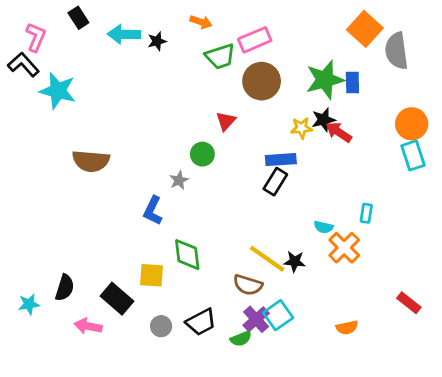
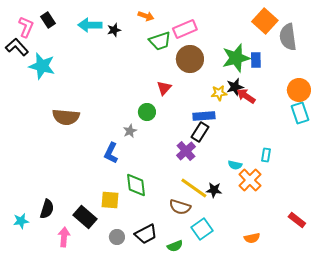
black rectangle: (78, 18) -> (48, 20), moved
purple cross: (256, 319) -> (186, 151), moved
pink arrow: (88, 326) -> (64, 237), turned 84

